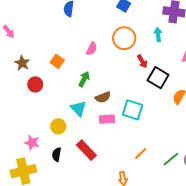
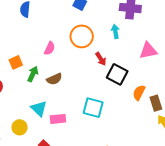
orange square: (57, 61) -> (16, 62), turned 32
green arrow: (84, 79) -> (33, 74), moved
brown semicircle: (103, 97) -> (54, 79), moved
pink rectangle: (107, 119) -> (58, 119), moved

